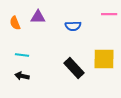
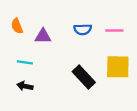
pink line: (109, 14) -> (114, 31), moved
purple triangle: (38, 17) -> (43, 36), moved

